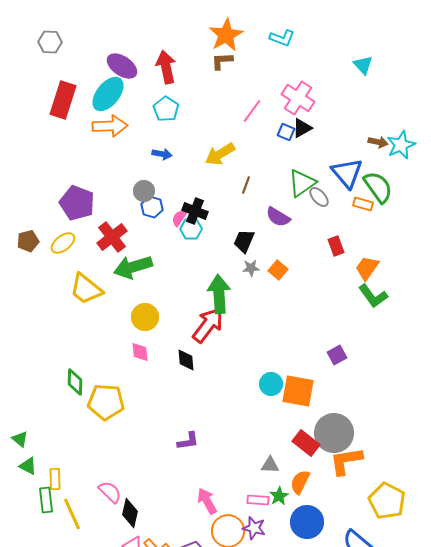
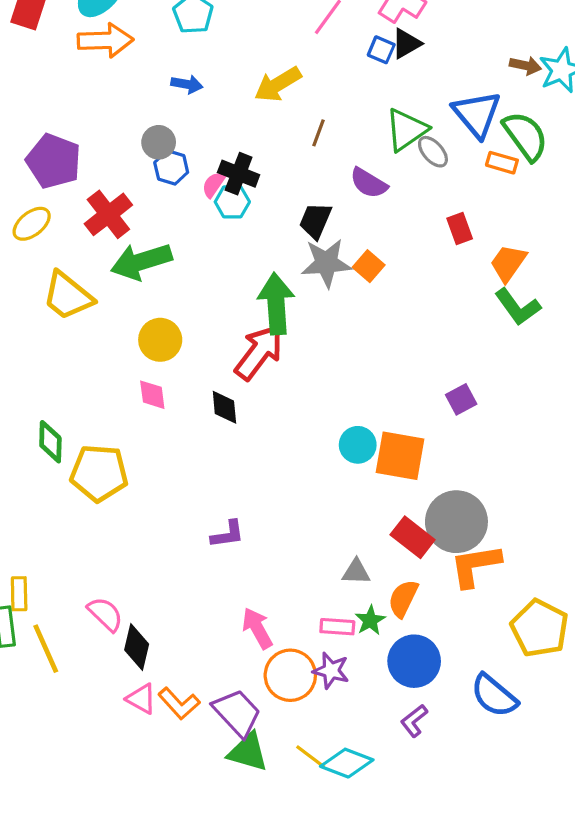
gray star: (251, 268) -> (326, 263), size x1.8

